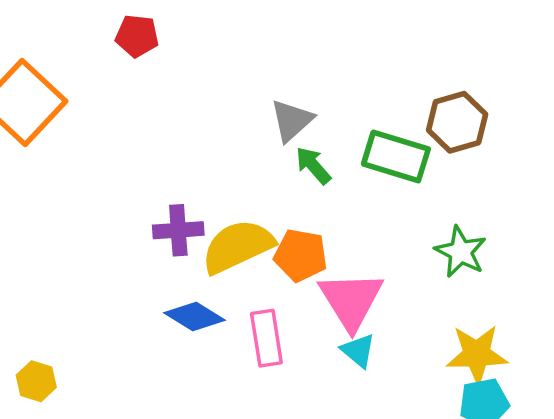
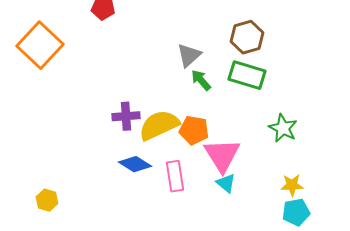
brown hexagon: (457, 122) -> (247, 37), moved
yellow star: (477, 354) -> (292, 185), size x0.7

